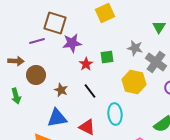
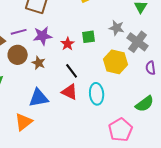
purple line: (37, 41) -> (19, 32), moved
purple star: (72, 43) -> (43, 36), moved
brown star: (61, 90) -> (39, 63), moved
red triangle: (87, 127) -> (70, 92), moved

